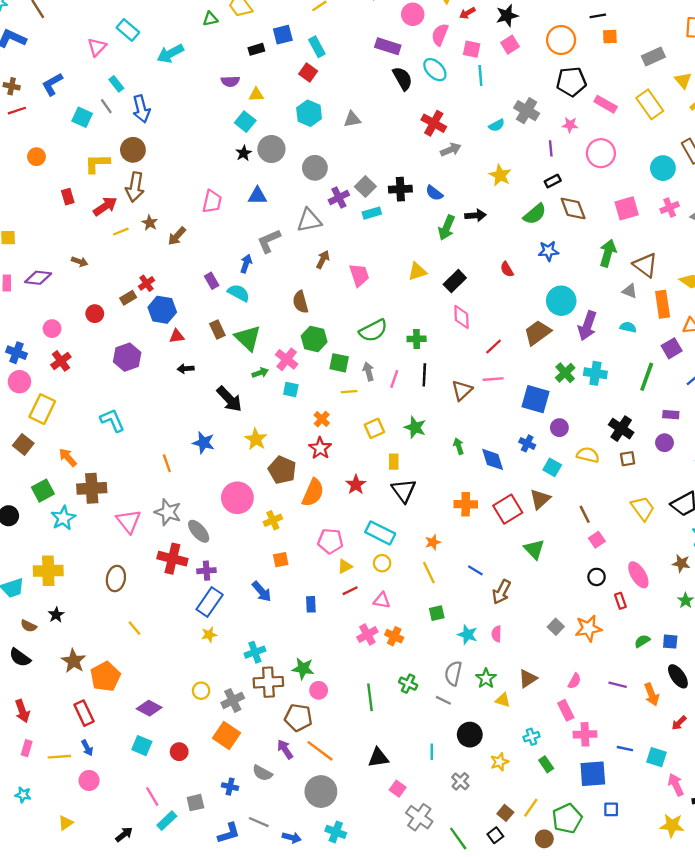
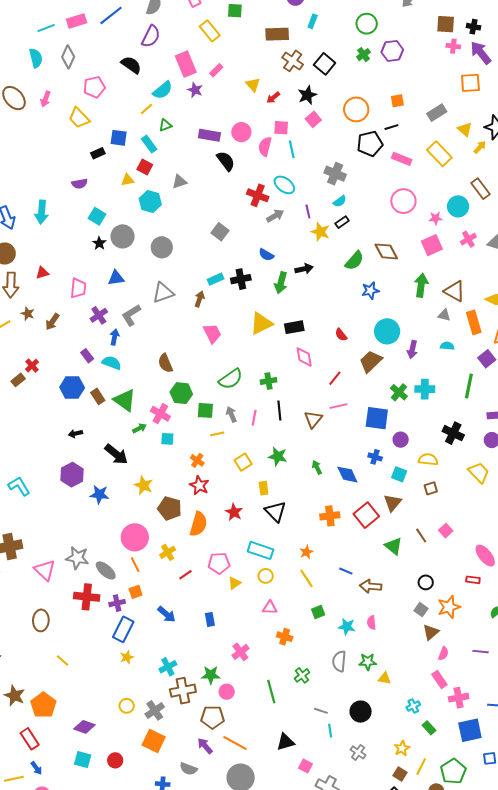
pink circle: (413, 14) -> (241, 132), moved
black line: (598, 16) -> (391, 127), moved
green triangle: (210, 19) -> (165, 125), moved
blue square: (283, 35) -> (119, 138), turned 30
pink semicircle: (440, 35) -> (265, 147), moved
cyan arrow: (170, 54) -> (42, 212), moved, turned -50
cyan ellipse: (435, 70) -> (284, 185), moved
yellow triangle: (256, 95) -> (128, 180), moved
gray triangle: (352, 119) -> (179, 182), moved
cyan semicircle: (497, 125) -> (340, 201), moved
pink star: (570, 125) -> (436, 218), moved
purple line: (551, 148) -> (308, 211), moved
black rectangle: (553, 181) -> (342, 222), moved
gray square: (365, 186) -> (220, 232), moved
black cross: (400, 189) -> (241, 279), moved
purple cross: (339, 198) -> (99, 315), moved
brown arrow: (323, 260) -> (199, 299), moved
red semicircle: (507, 269) -> (341, 335), moved
yellow triangle: (417, 271) -> (261, 323), size x1.4
black rectangle: (455, 281) -> (294, 327), turned 42
blue hexagon: (162, 310) -> (72, 387), moved
purple arrow: (587, 326) -> (412, 350), size x0.7
red triangle: (177, 336) -> (42, 273), moved
purple hexagon: (127, 357) -> (72, 475), moved
brown square: (628, 459) -> (431, 488), moved
orange line: (167, 463) -> (135, 565), moved
yellow trapezoid: (643, 508) -> (479, 473), moved
brown line: (585, 514) -> (421, 536), moved
orange square: (281, 560) -> (136, 592), moved
black circle: (597, 577) -> (426, 582), moved
red line: (350, 591) -> (185, 575), moved
brown arrow: (501, 592) -> (371, 586), turned 75
red rectangle: (620, 601) -> (473, 580), turned -56
pink cross: (367, 635) -> (240, 652), moved
green star: (486, 678) -> (368, 662), turned -30
brown triangle: (528, 679) -> (431, 632), moved
green cross: (408, 684) -> (302, 675), turned 35
gray line: (443, 700) -> (321, 711), moved
yellow star: (499, 762) -> (402, 748), moved

